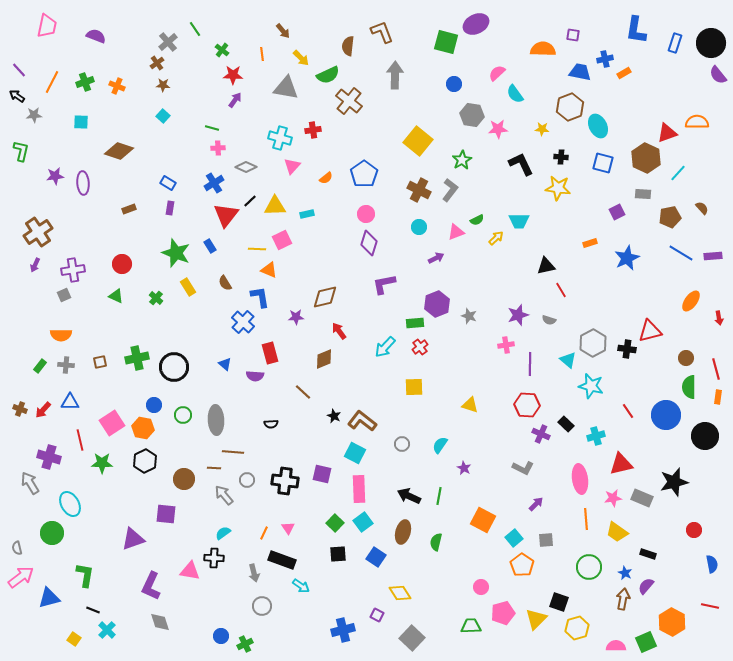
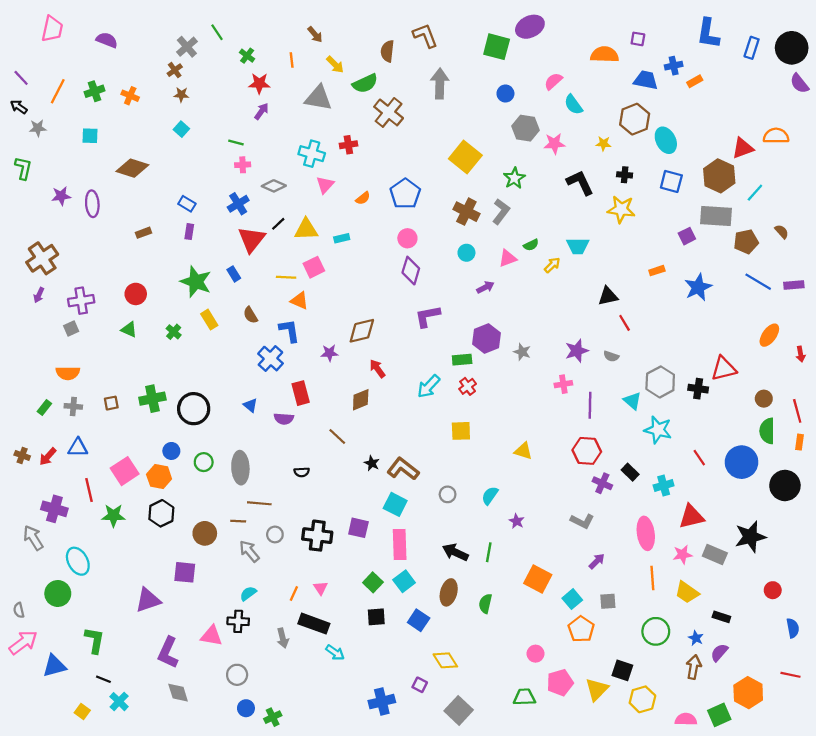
gray rectangle: (643, 194) -> (716, 216), size x1.8
gray circle: (262, 606) -> (237, 675), moved

